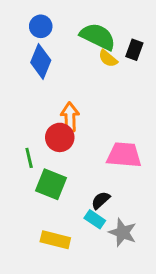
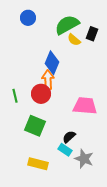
green semicircle: (98, 37) -> (67, 25), turned -55
blue diamond: (41, 61) -> (52, 63), moved
green line: (29, 158) -> (15, 96), moved

